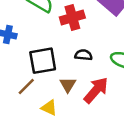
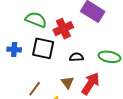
black square: (43, 61) -> (43, 48), moved, turned 30

